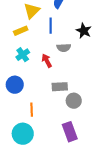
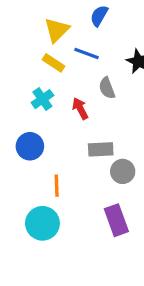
blue line: (51, 26) -> (86, 53), turned -70
yellow rectangle: (21, 31) -> (53, 63), moved, turned 56
gray semicircle: (64, 48) -> (107, 88), turned 72

